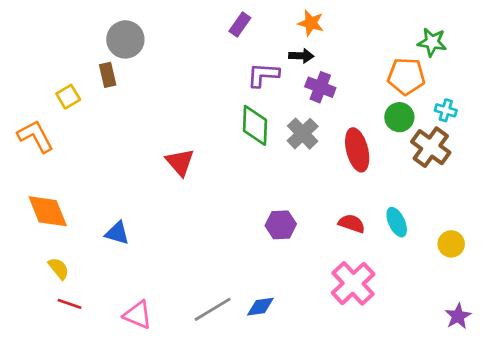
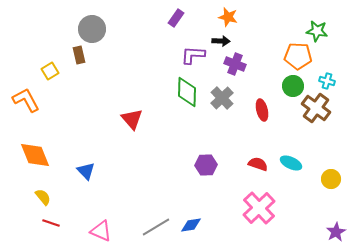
red ellipse: (357, 150) -> (262, 110), size x0.7
cyan ellipse: (397, 222) -> (291, 163), turned -40
blue triangle: (117, 233) -> (86, 171), turned 30

